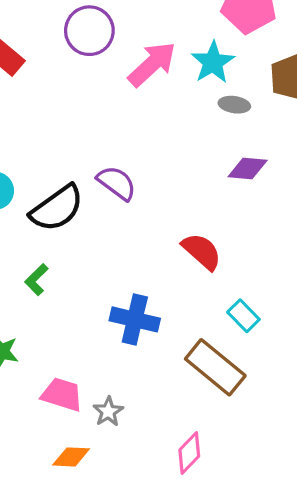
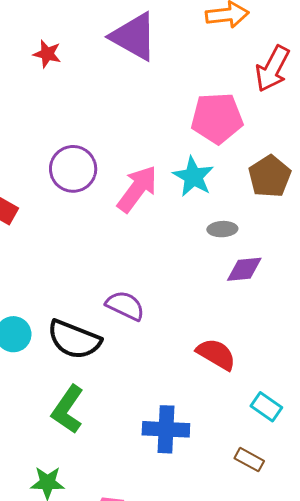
gray ellipse: (234, 105) -> (222, 229), moved
black semicircle: (57, 208) -> (74, 340), turned 68
green L-shape: (37, 280) -> (68, 409), size x1.6
brown rectangle: (215, 367) -> (249, 460), size x0.5

